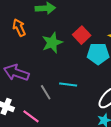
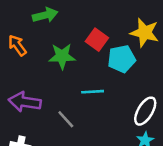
green star: (52, 43) -> (62, 56), turned 30
cyan line: (68, 85) -> (93, 92), moved

